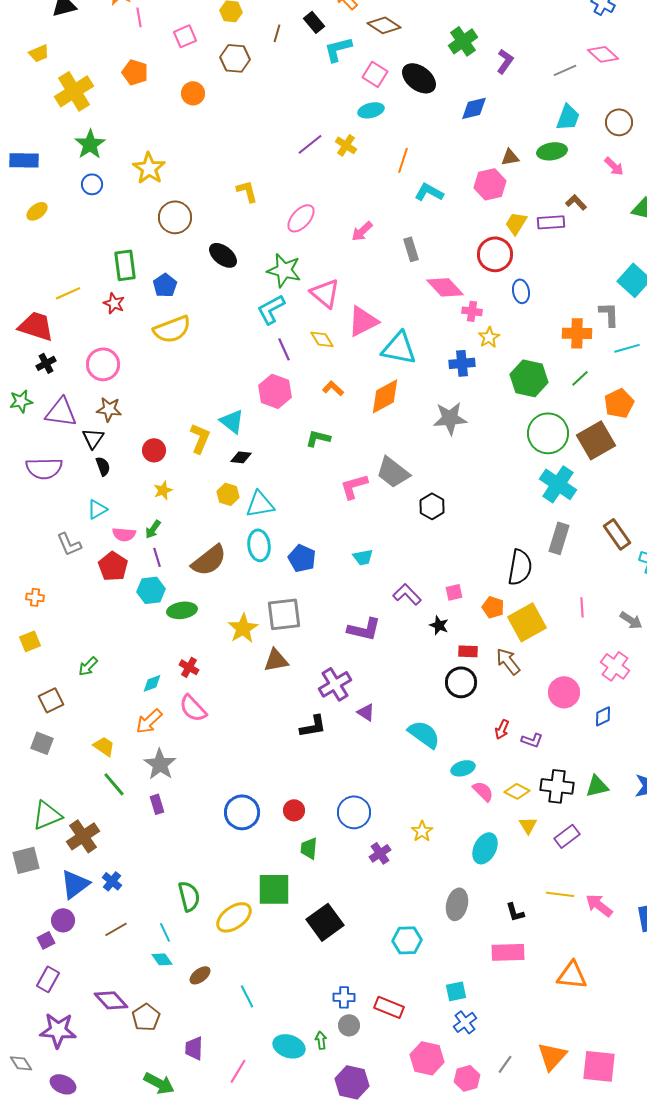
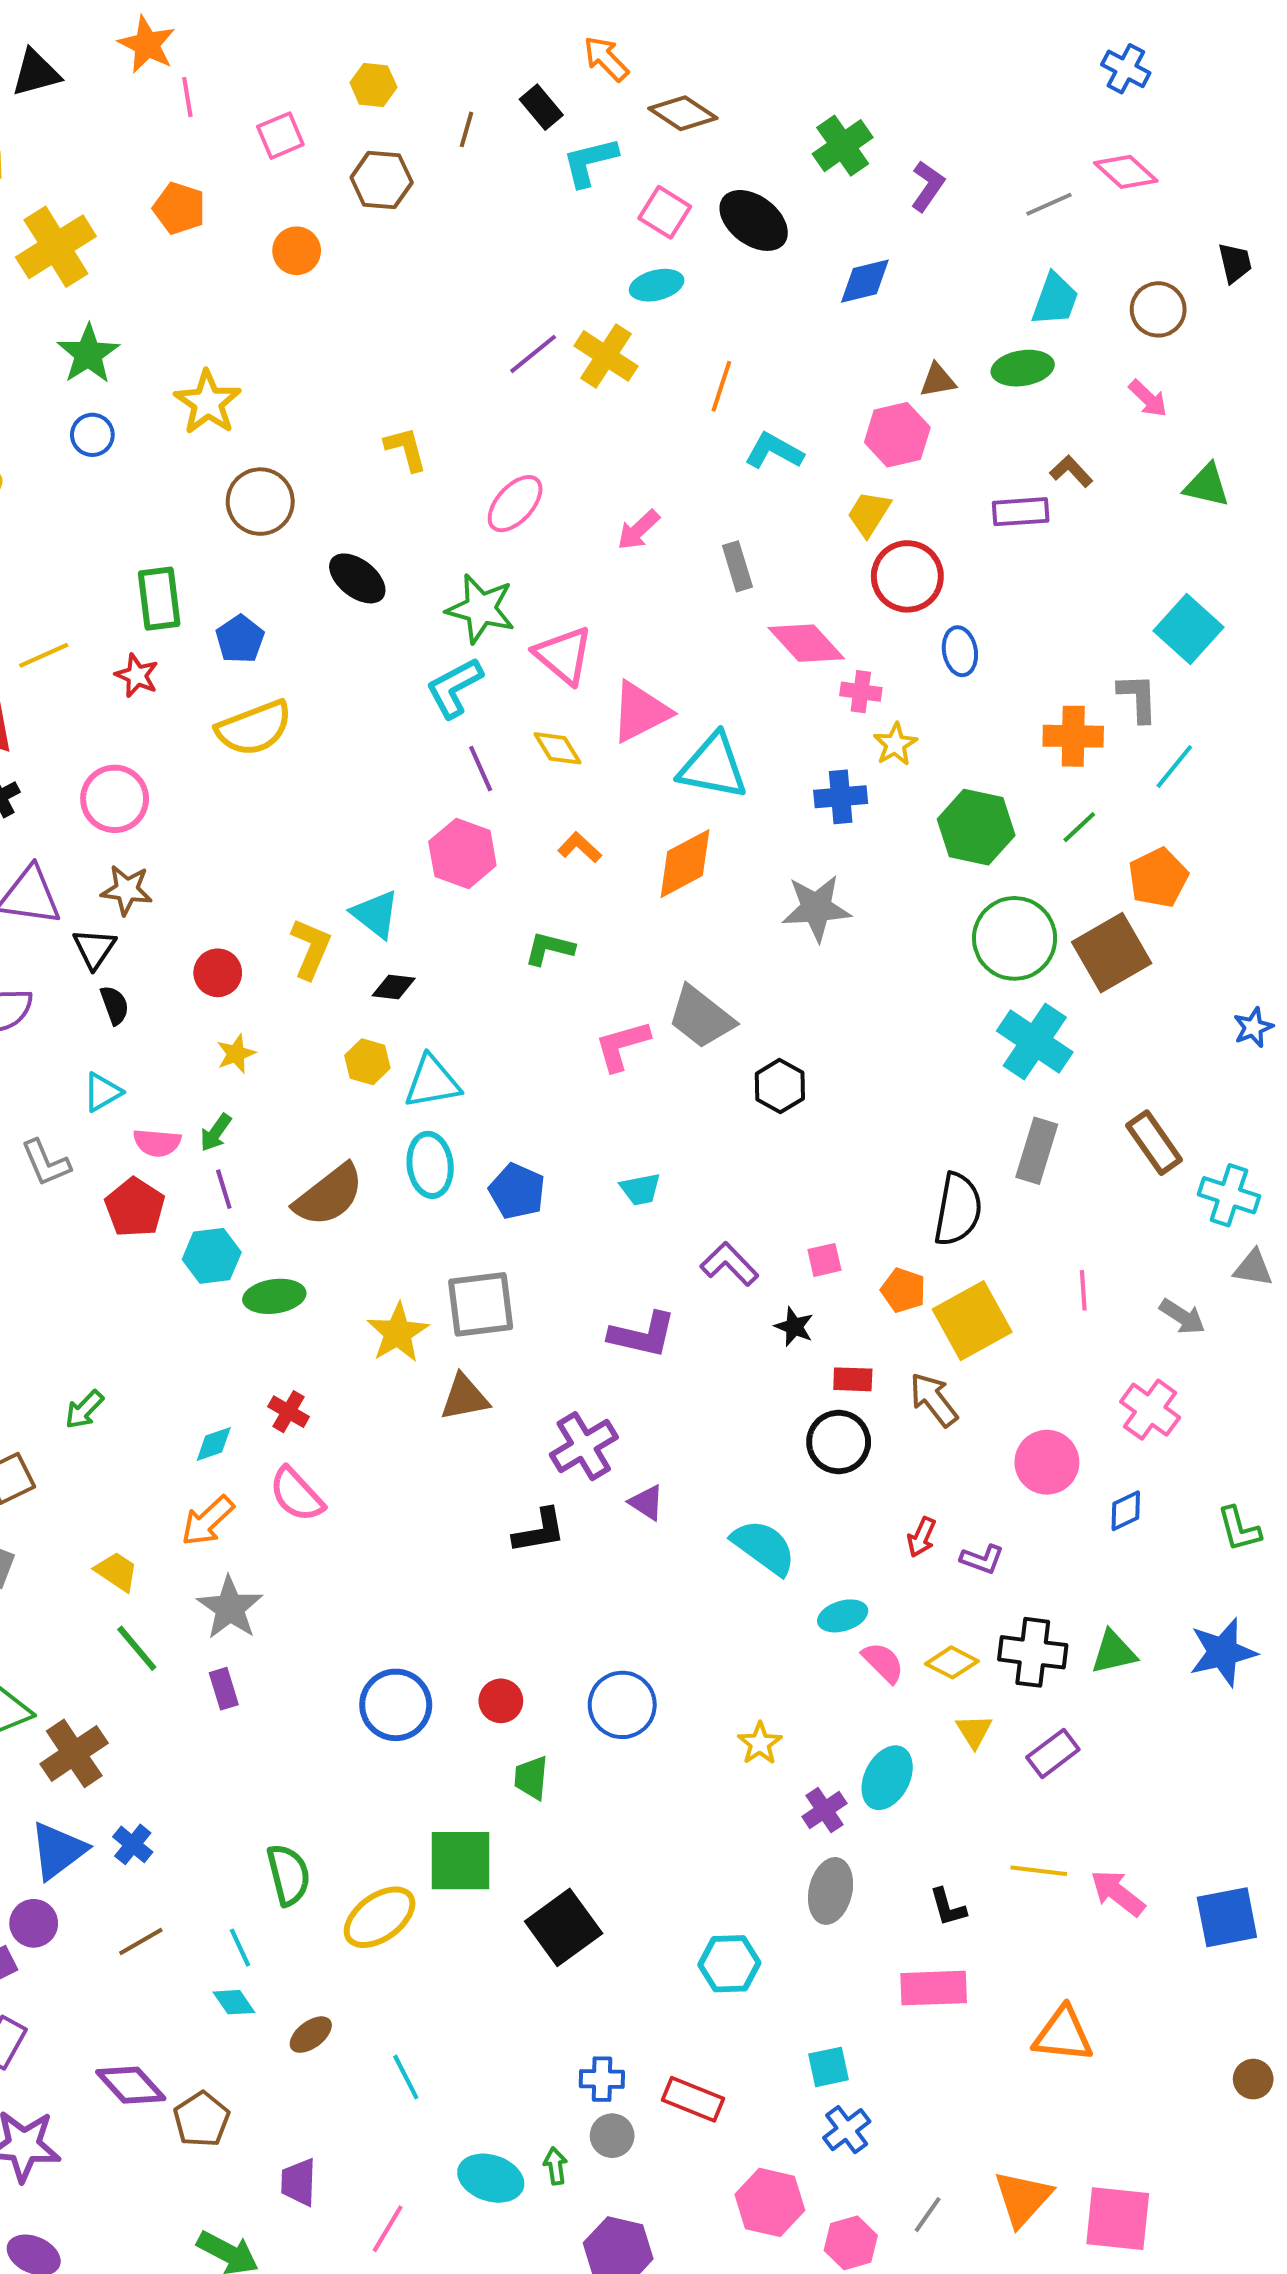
yellow cross: (346, 145) -> (606, 356), size x1.4
yellow trapezoid: (516, 223) -> (869, 514), moved
cyan line: (627, 348) -> (1174, 766), turned -35
purple cross: (380, 853) -> (824, 1810), moved

